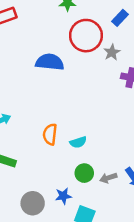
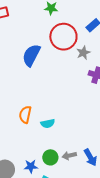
blue semicircle: (50, 62) -> (31, 55), turned -75
green circle: (84, 173) -> (50, 157), moved

